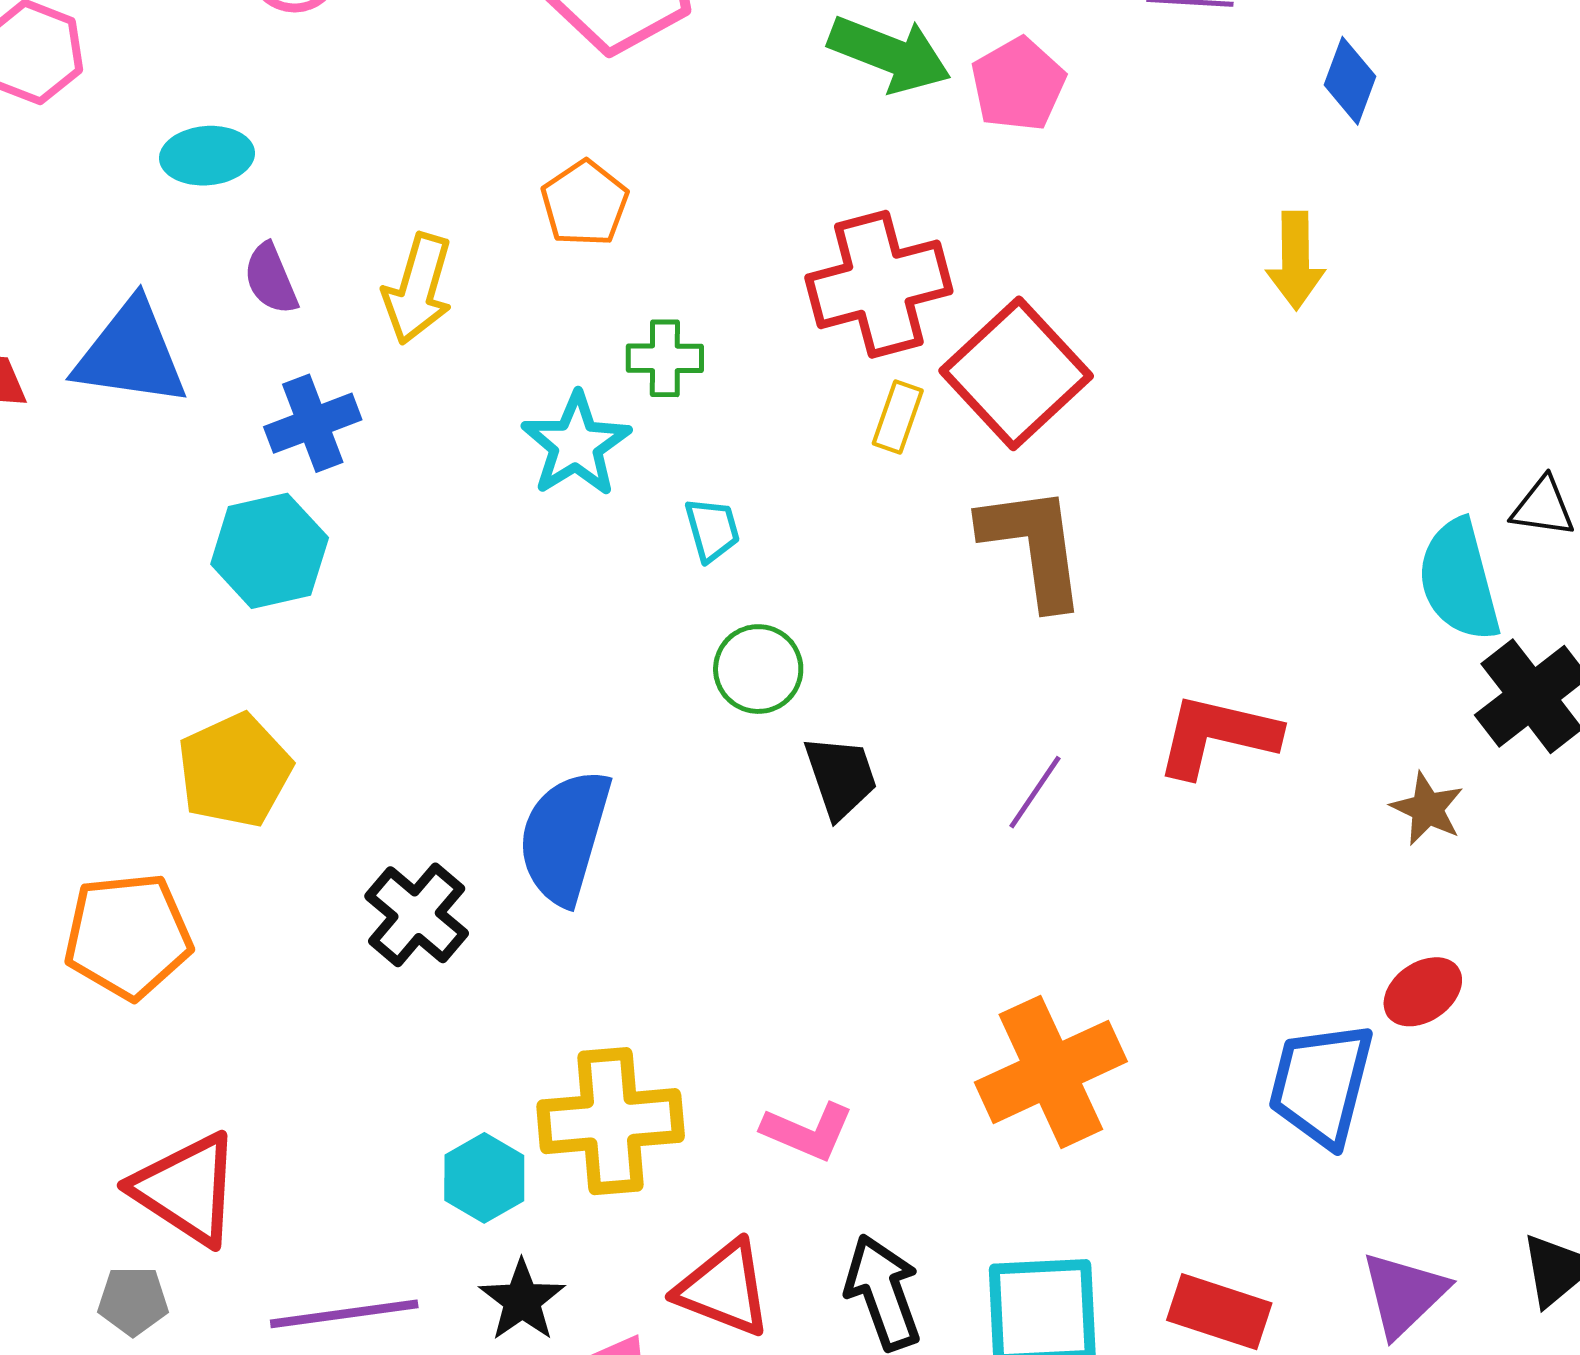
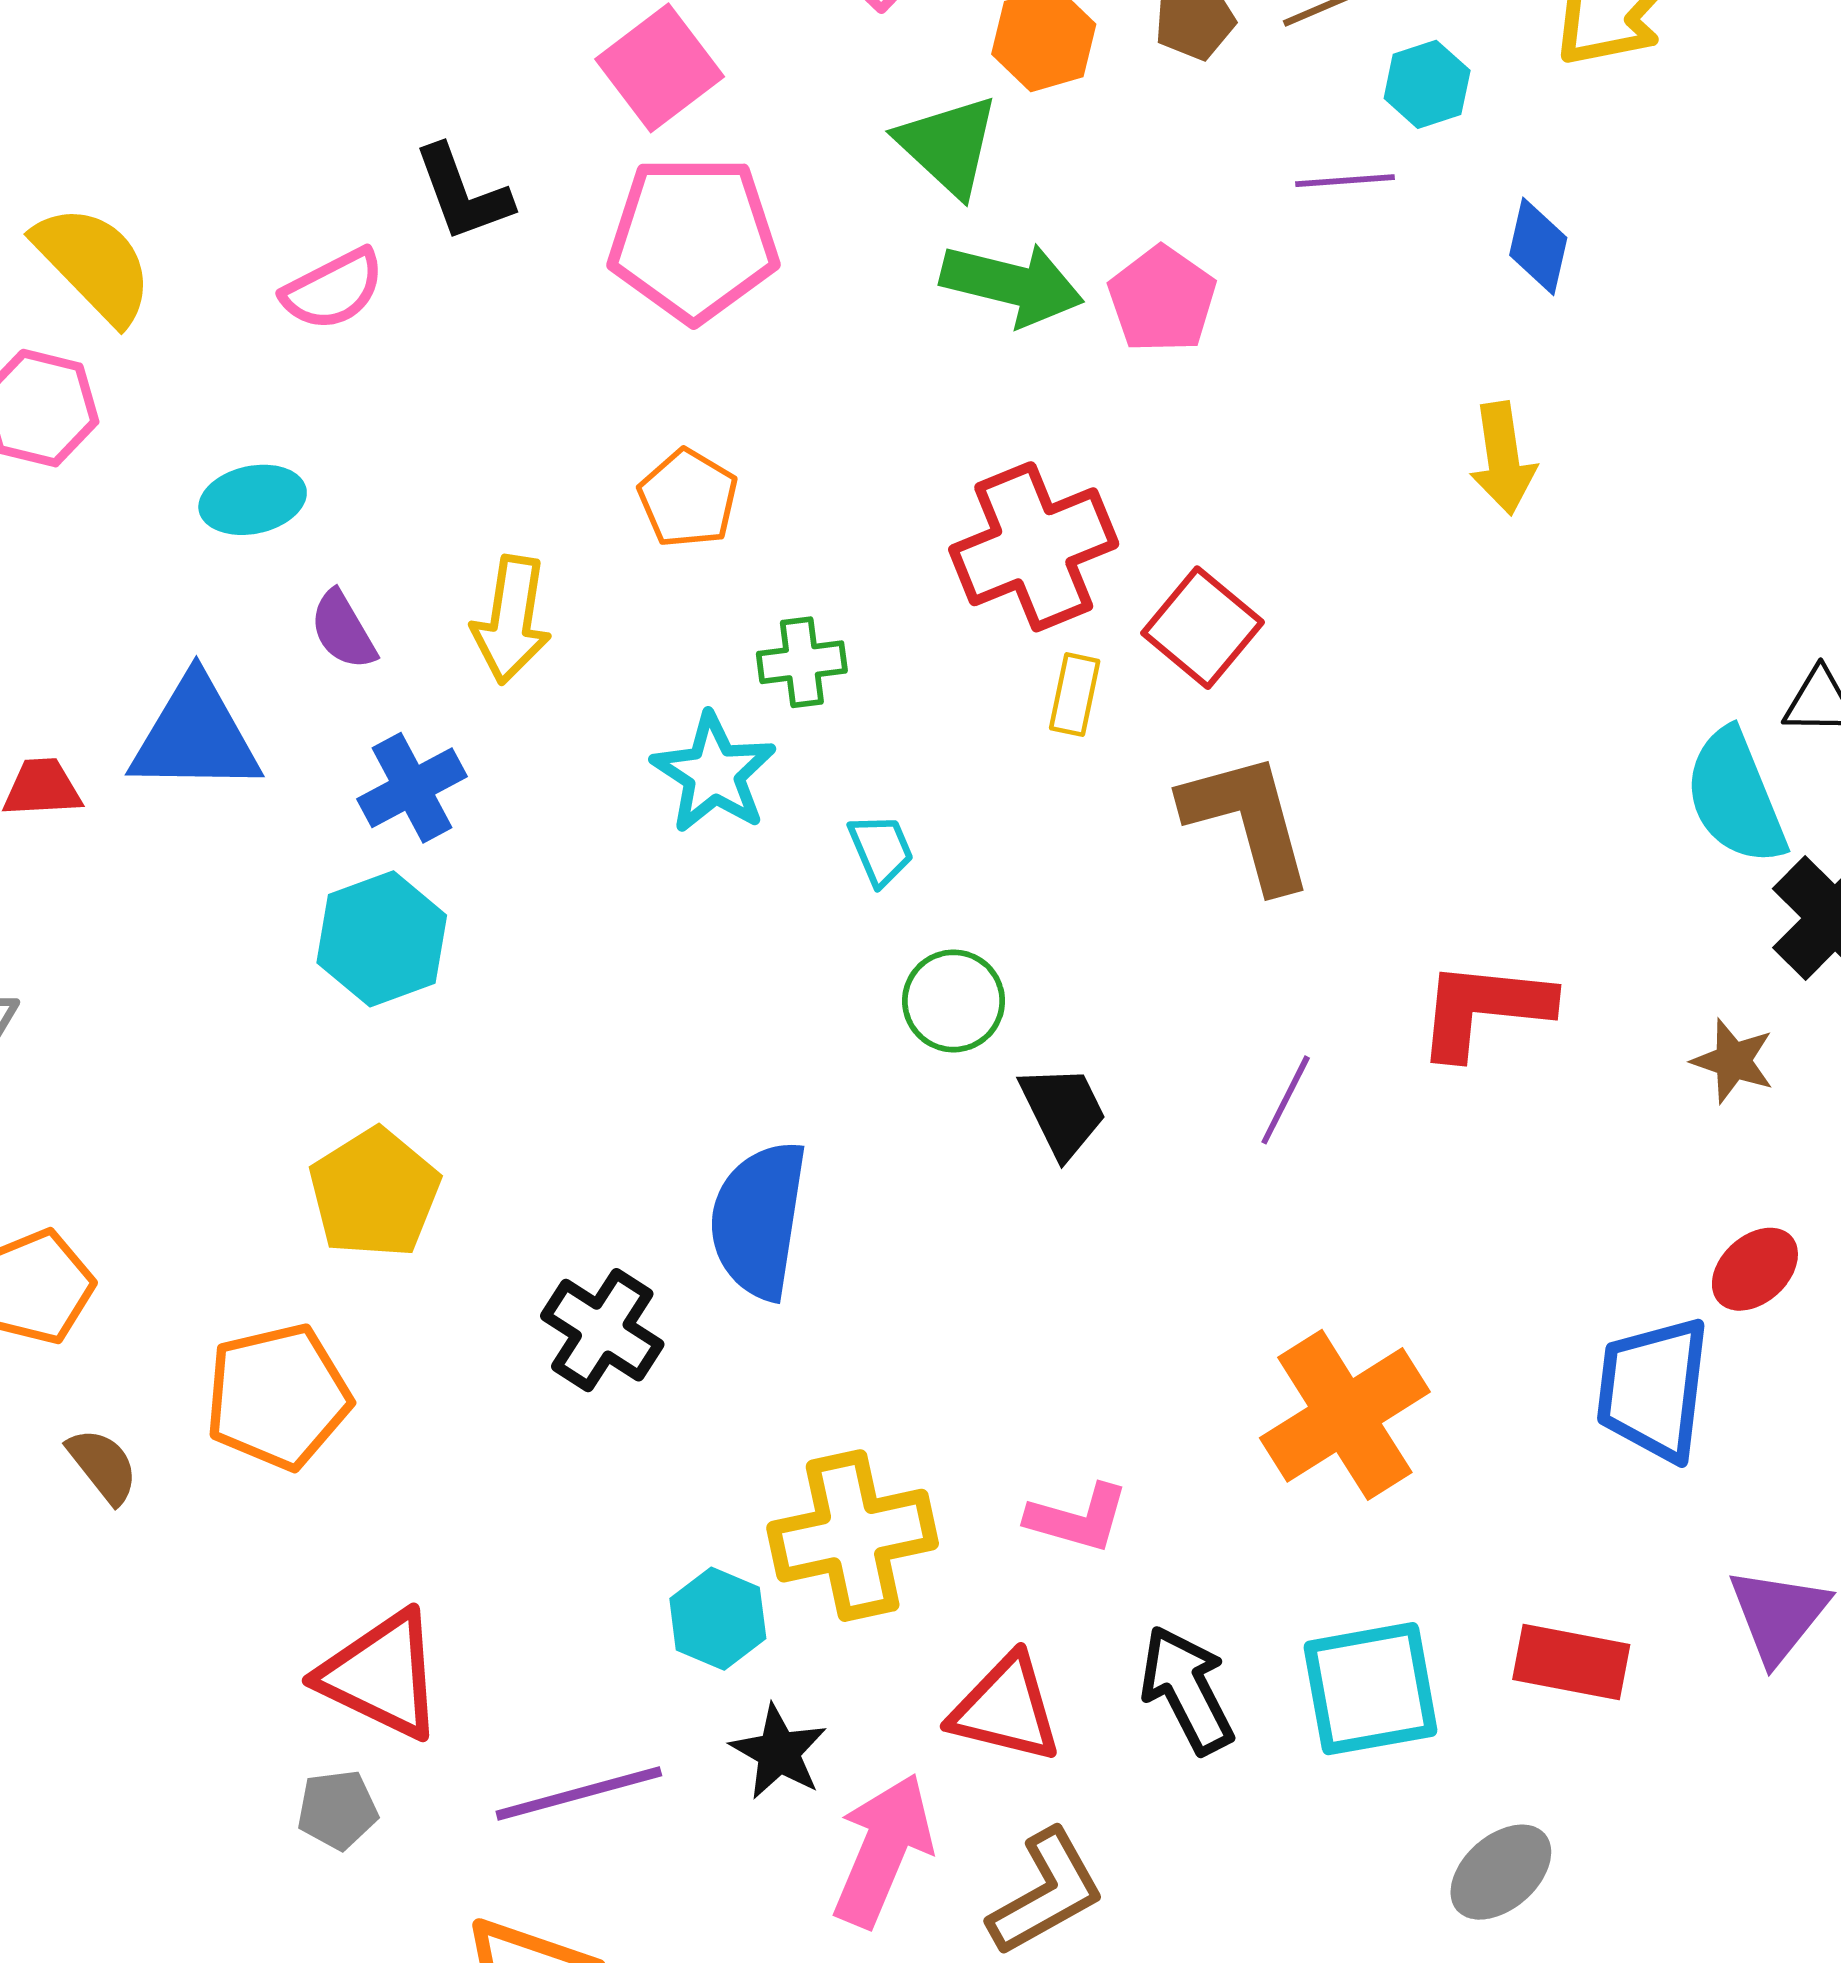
red square: (1016, 373) -> (1203, 628), size x0.7

